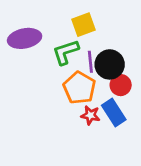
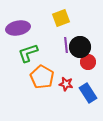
green L-shape: (66, 52) -> (28, 53), moved
orange pentagon: (79, 88) -> (42, 77), moved
blue rectangle: (114, 113) -> (88, 93), moved

